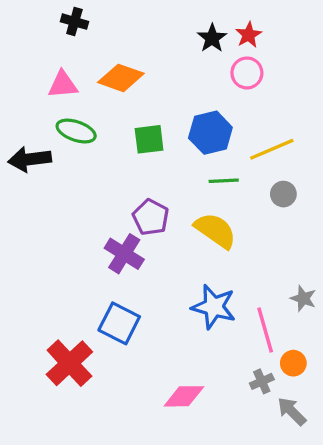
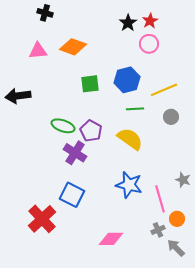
green ellipse: (76, 131) -> (63, 126), moved

